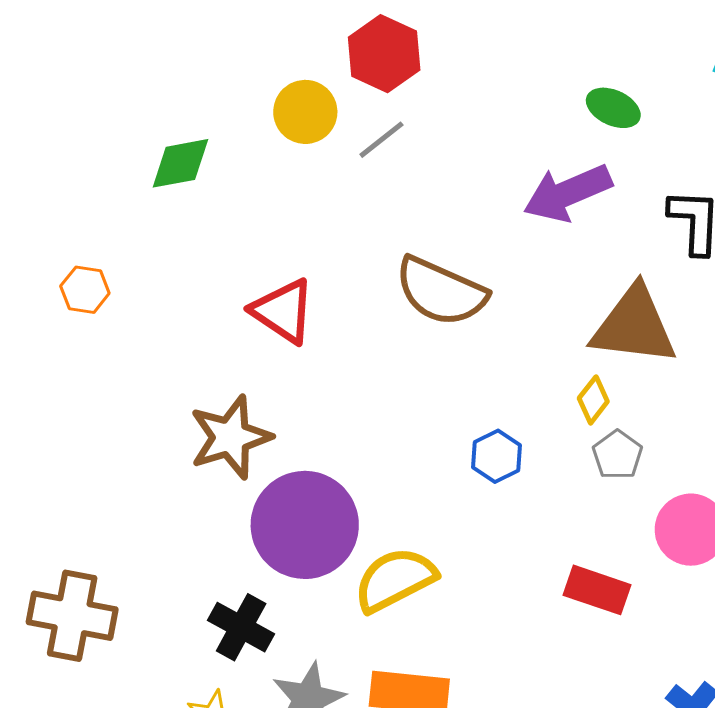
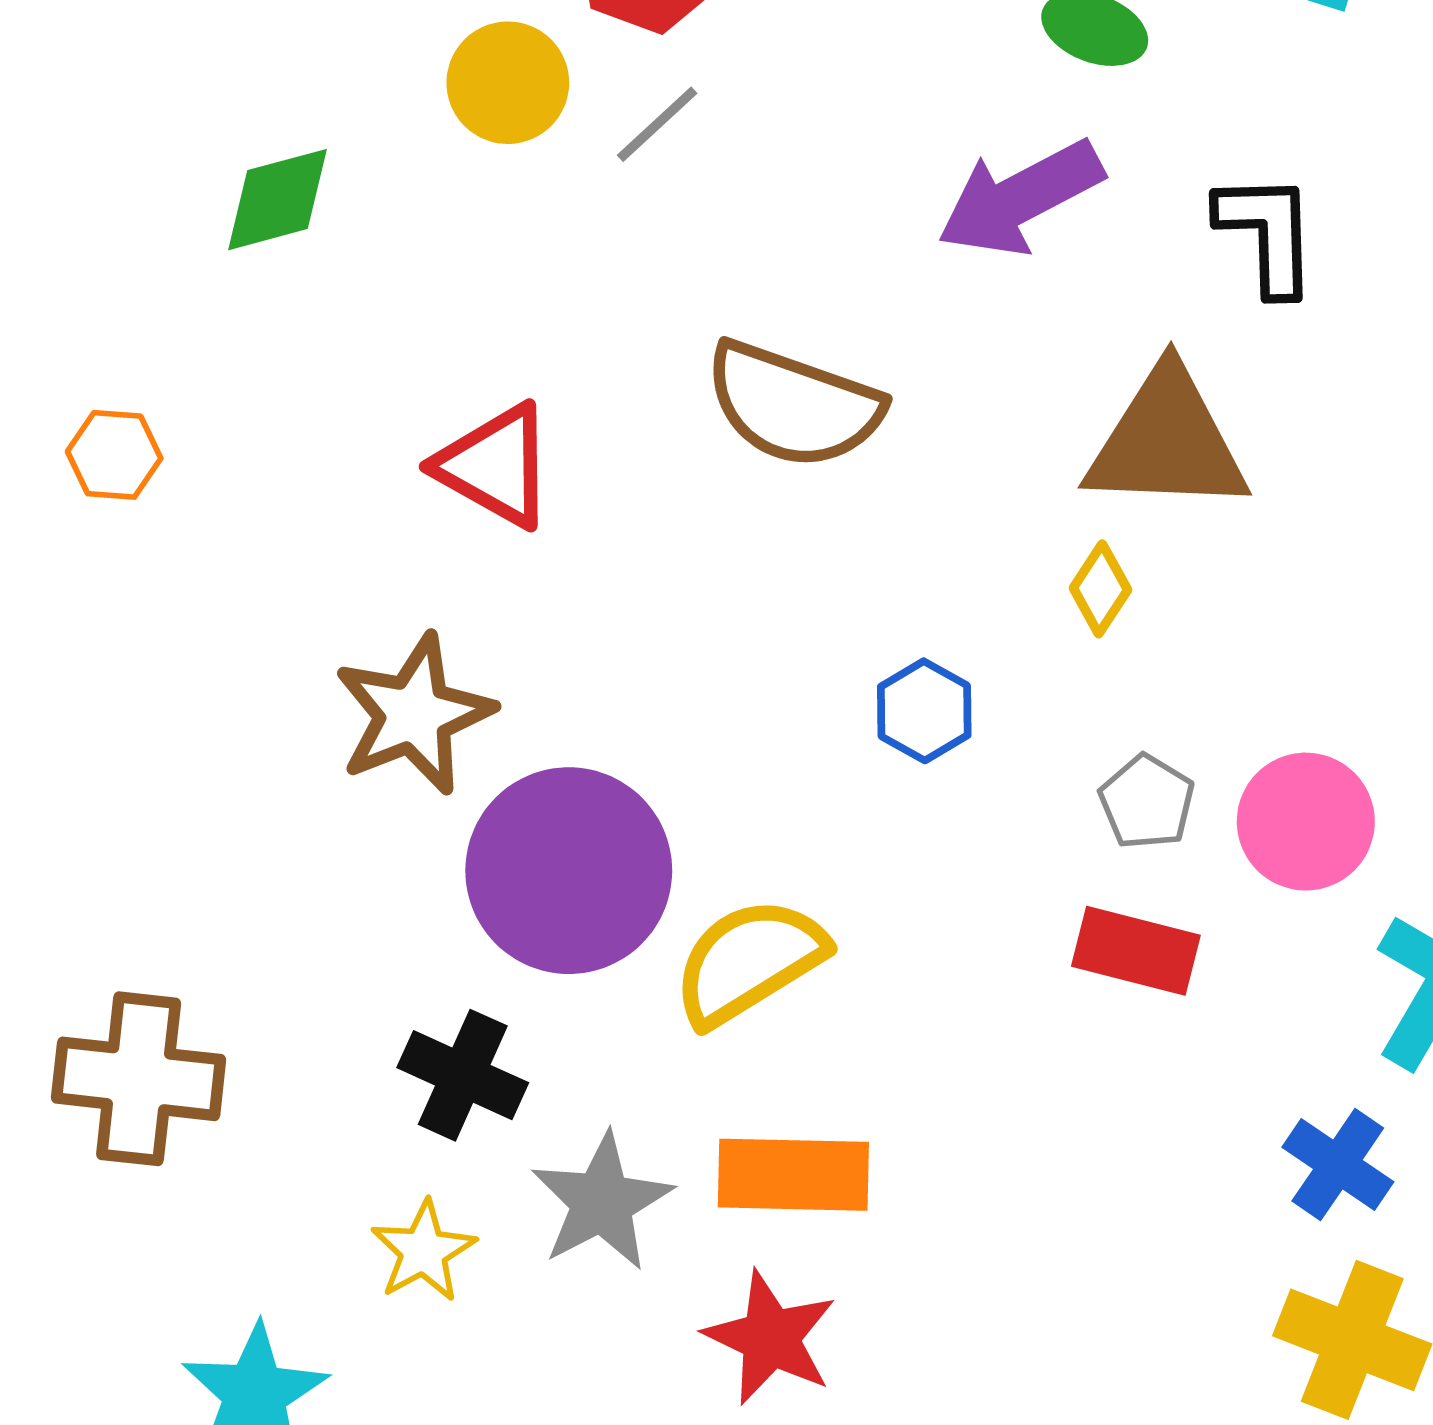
gray pentagon: (617, 455) -> (1147, 802), moved

